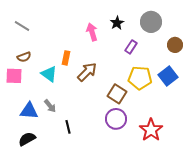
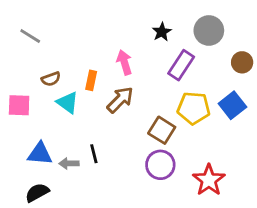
pink arrow: (92, 32) -> (124, 62), moved
purple rectangle: (131, 47) -> (181, 65), size x1.5
brown semicircle: (24, 57) -> (51, 79), moved
gray arrow: (50, 106) -> (69, 163), moved, turned 128
black line: (68, 127) -> (94, 154), moved

